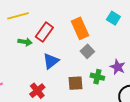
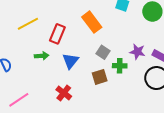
green arrow: (25, 42) -> (42, 56), moved
gray square: (87, 51) -> (103, 52), moved

